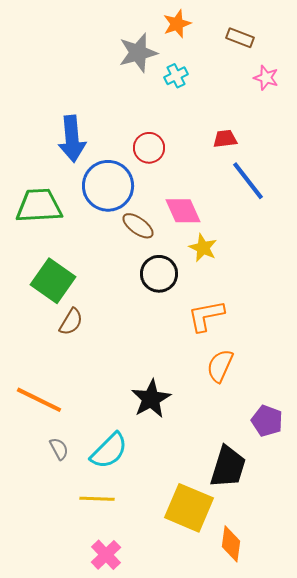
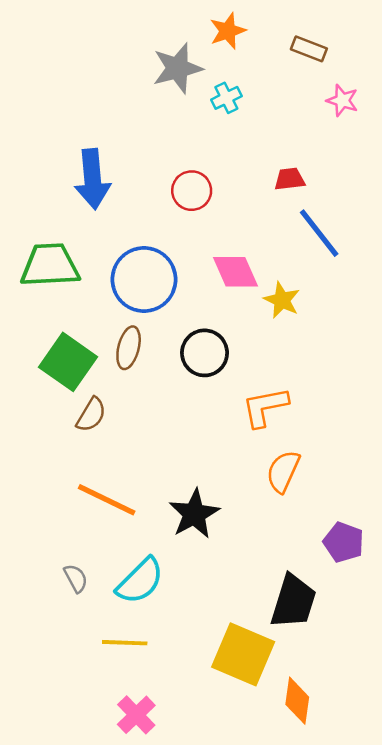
blue circle: (108, 186) -> (144, 279), moved
brown ellipse: (138, 226) -> (129, 348), moved, turned 68
yellow star: (203, 248) -> (282, 300), moved
orange line: (39, 400) -> (107, 500), moved

